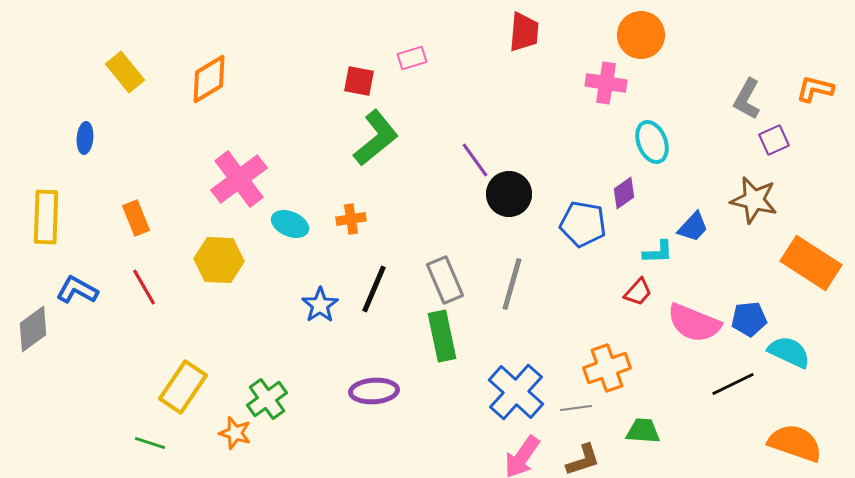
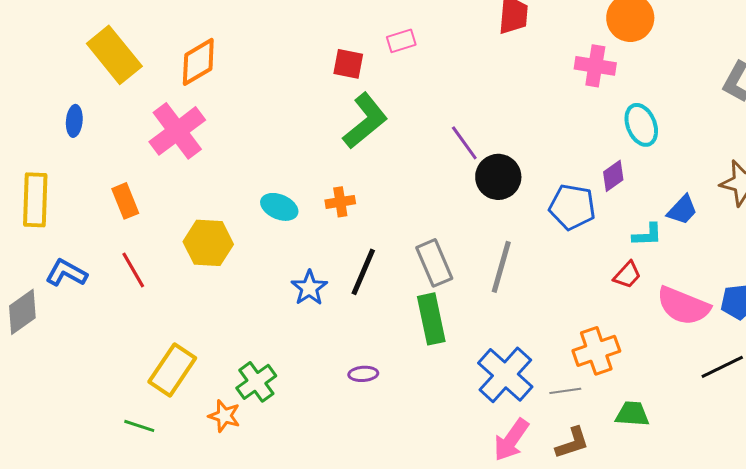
yellow rectangle: (125, 72) -> (114, 55), size x1.4
pink cross: (239, 179) -> (177, 131), moved
purple ellipse: (374, 391) -> (363, 374), size x0.6

